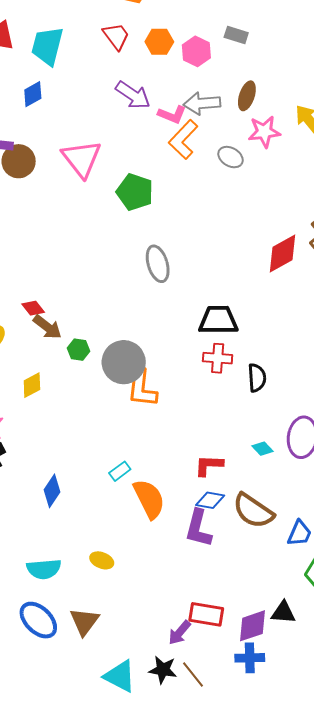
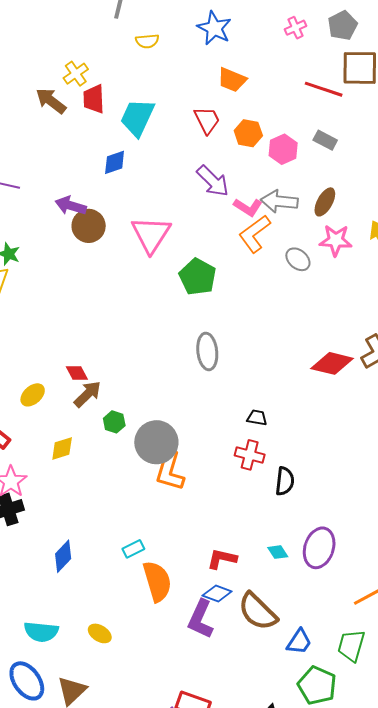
red diamond: (283, 253) -> (332, 363), turned 33
black trapezoid: (218, 320) -> (257, 418), size x0.5
brown arrow: (47, 327) -> (88, 394), turned -92

